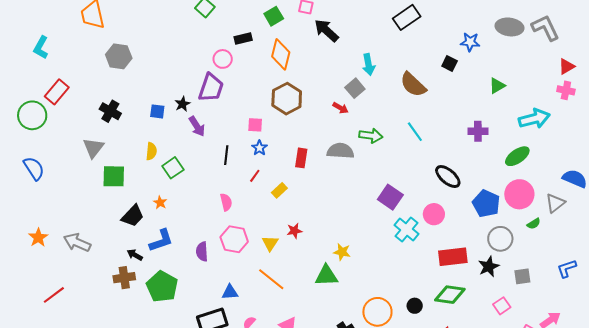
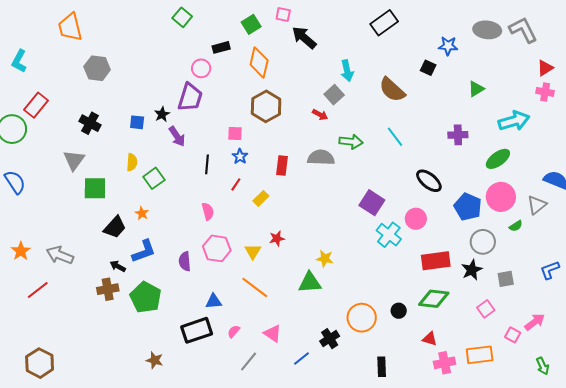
red line: (54, 295) -> (38, 290), moved

